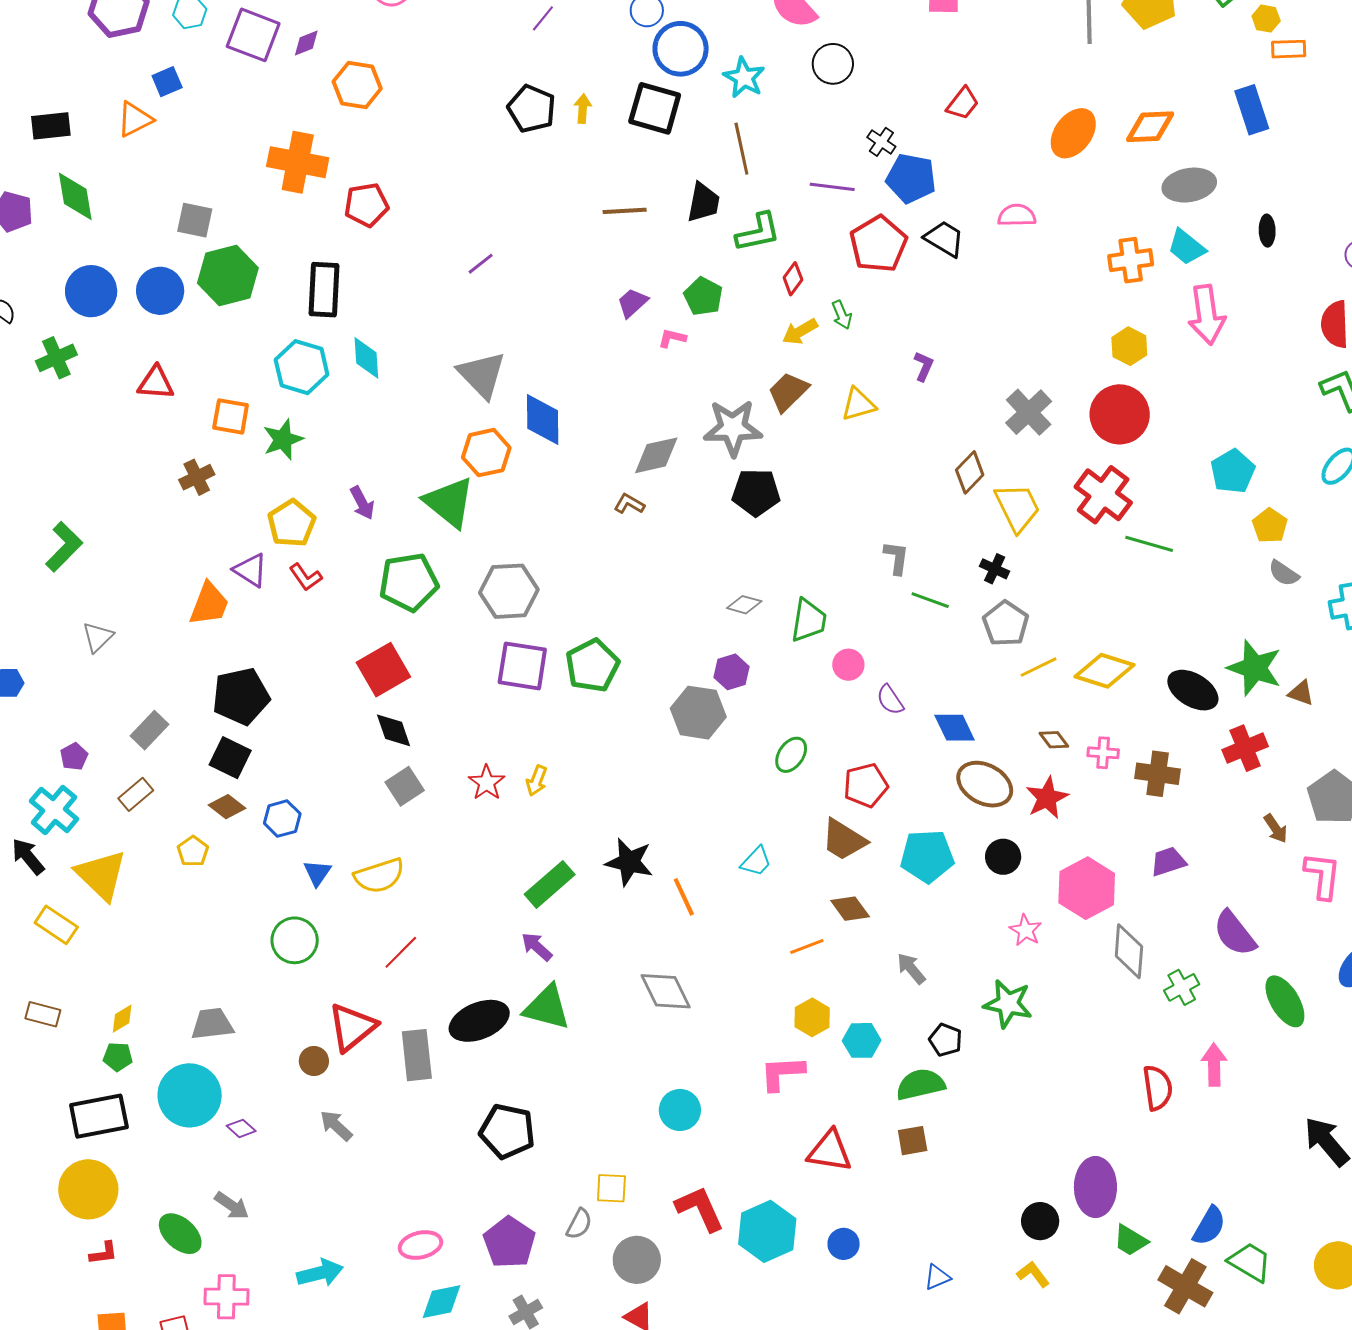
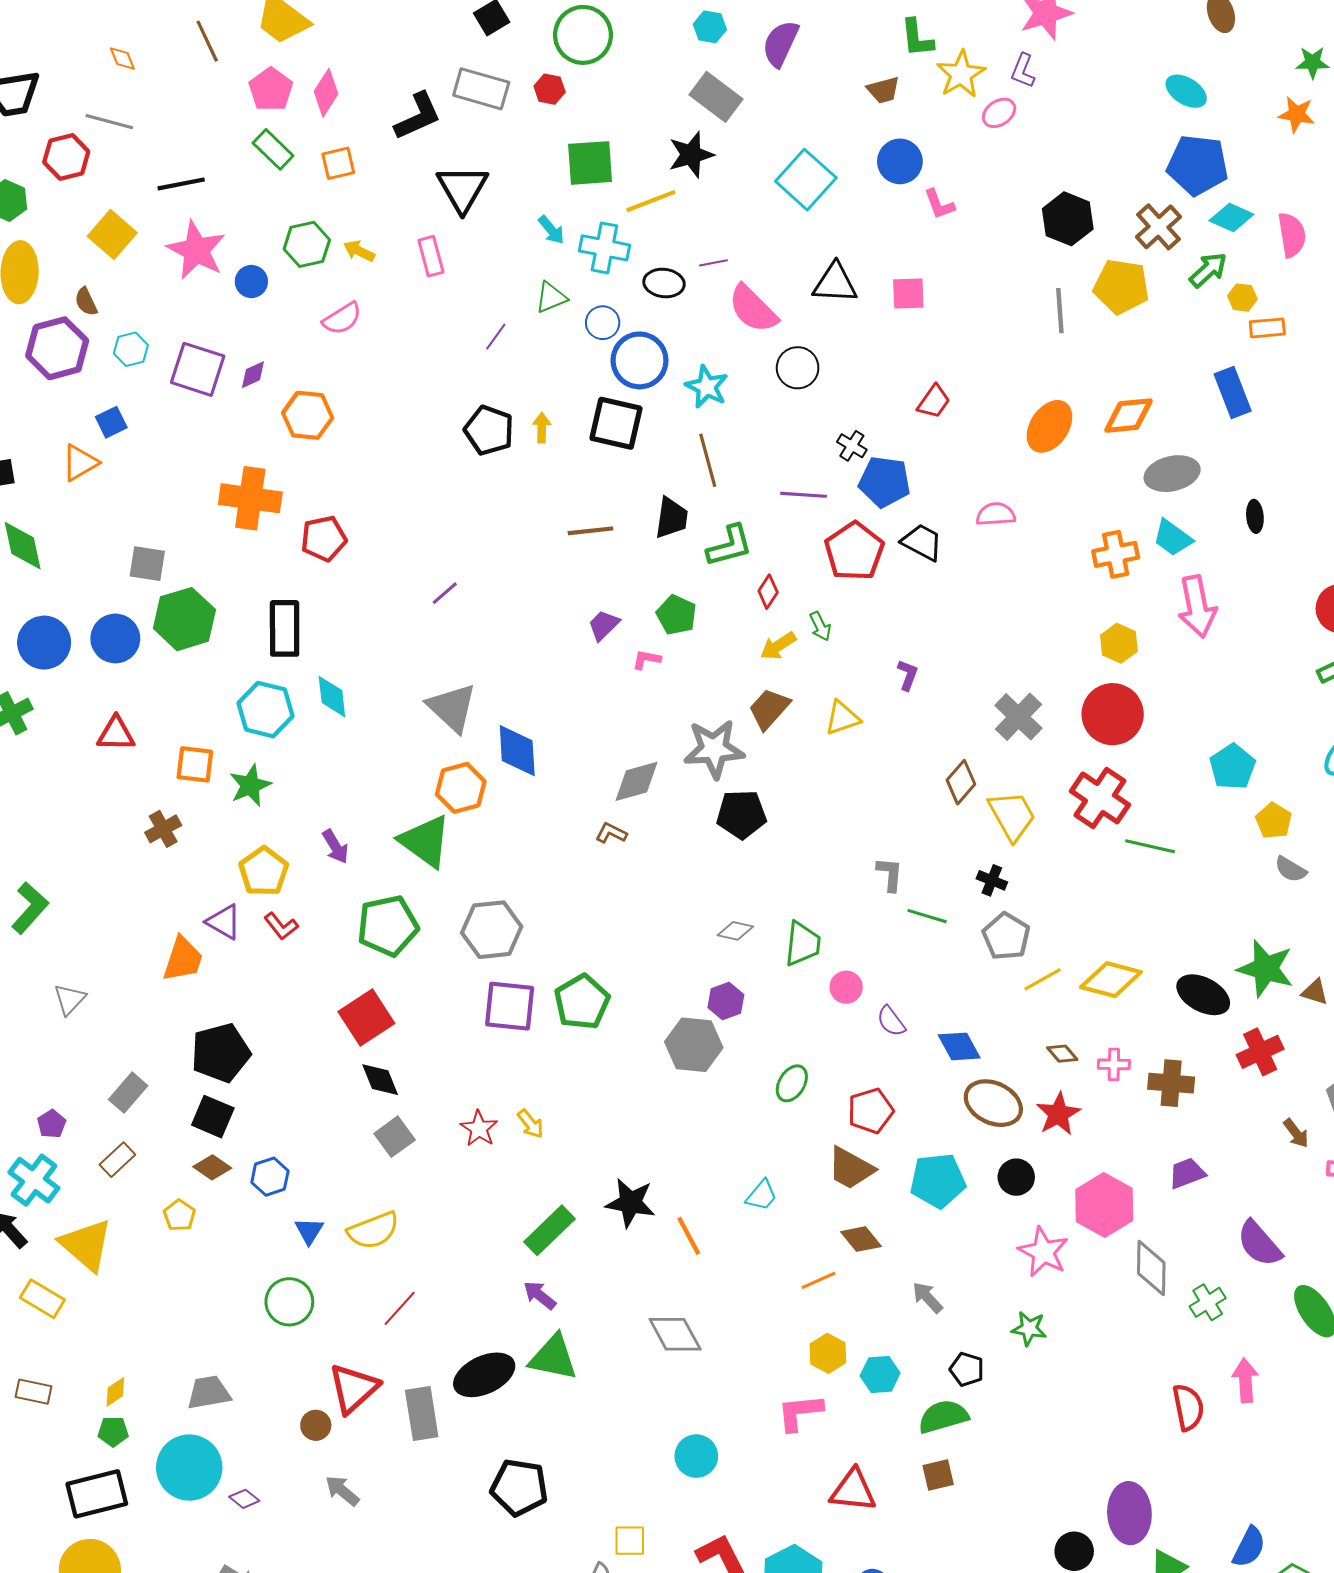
yellow arrow: (537, 781) -> (530, 1124), turned -56
pink star: (1026, 930) -> (1043, 1252), size x1.5
green star: (1008, 1004) -> (1029, 1329), size x0.7

